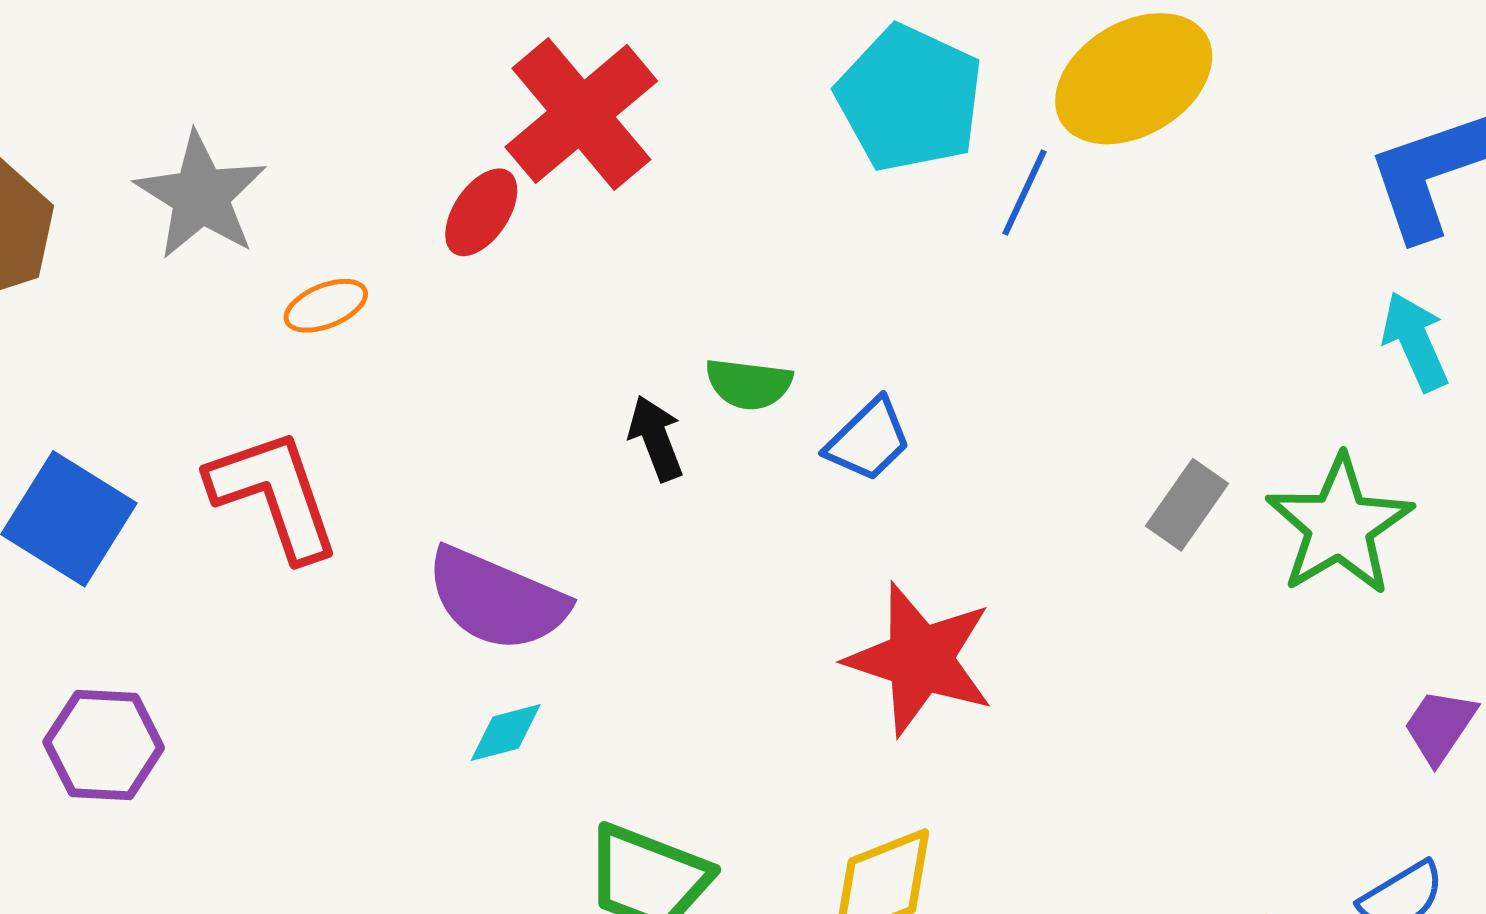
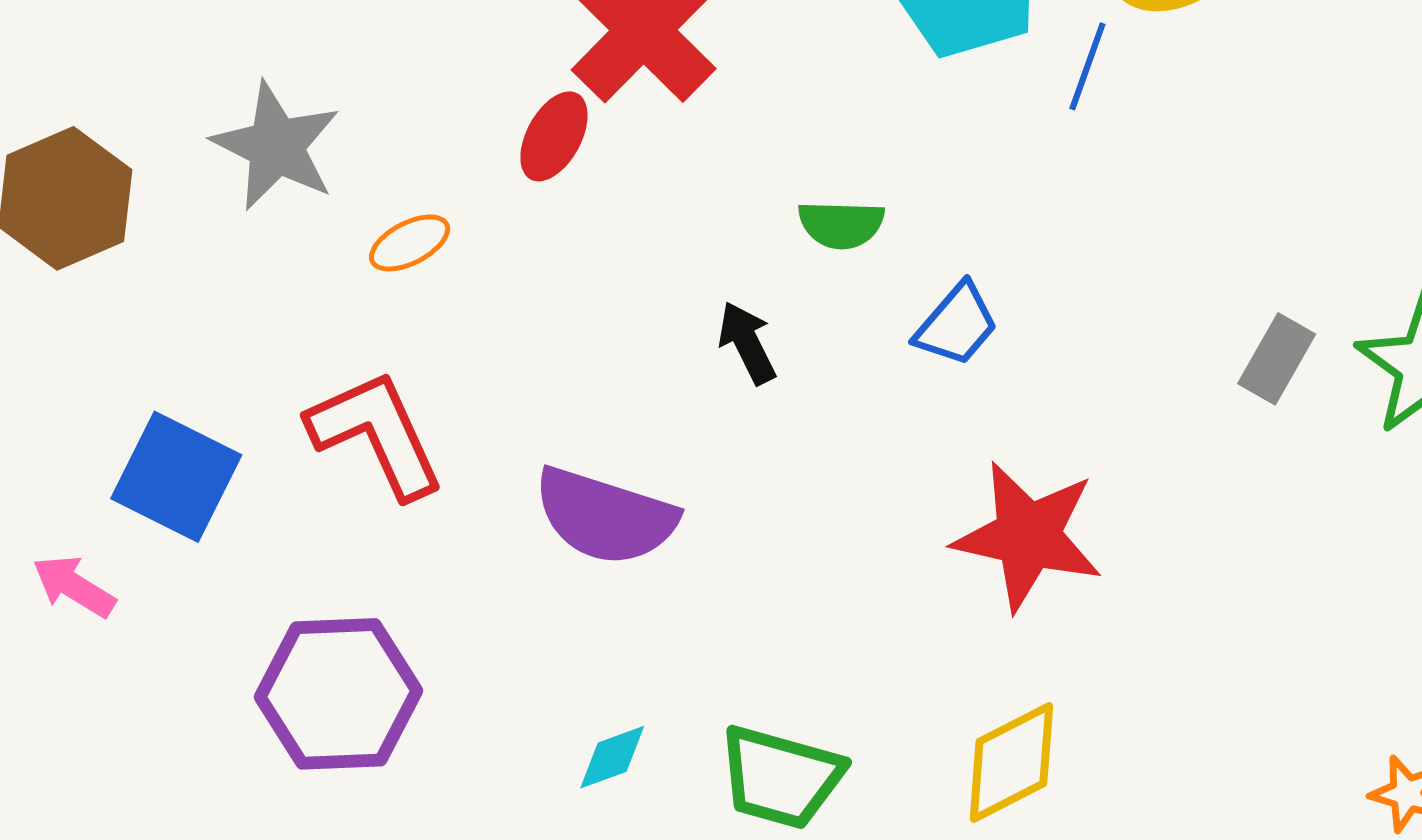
green semicircle: (749, 384) -> (841, 224), moved
cyan diamond: (506, 733) -> (612, 757), moved
purple hexagon: (104, 745) -> (339, 694), moved, size x1.4

